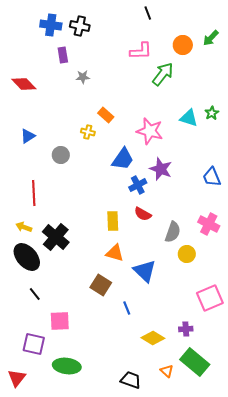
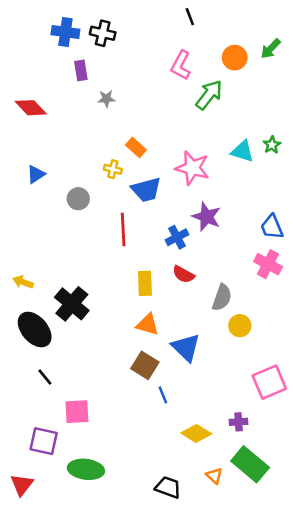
pink L-shape: (141, 51) -> (181, 65), turned 120
blue trapezoid: (123, 159) -> (146, 190), moved, turned 40
red line: (34, 193) -> (123, 229), moved
pink cross: (209, 224) -> (268, 264), moved
yellow arrow: (24, 227) -> (23, 282), moved
brown square: (101, 285) -> (145, 365), moved

